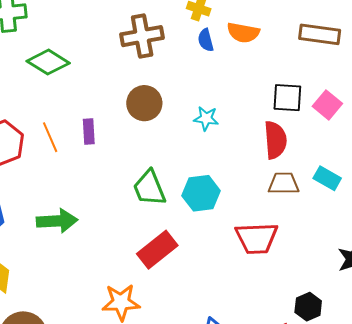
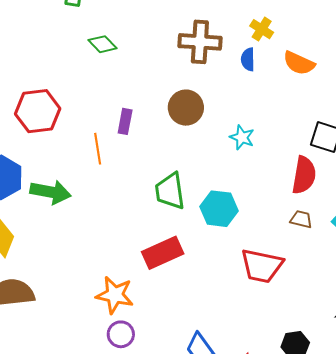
blue semicircle: (206, 40) -> (248, 59), moved
green diamond: (48, 62) -> (102, 44), size x0.7
orange line: (50, 137) -> (98, 149), moved
brown trapezoid: (284, 183) -> (301, 219), size x0.7
green arrow: (57, 221) -> (51, 192), moved

